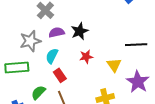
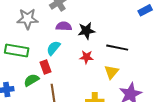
gray star: (30, 41) -> (28, 19), moved
black line: (136, 45) -> (117, 48), moved
red rectangle: (60, 75) -> (45, 67), moved

